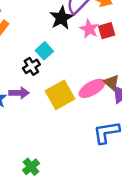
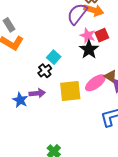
black star: (61, 18) -> (89, 49), moved
yellow square: (60, 95) -> (70, 91), turned 30

